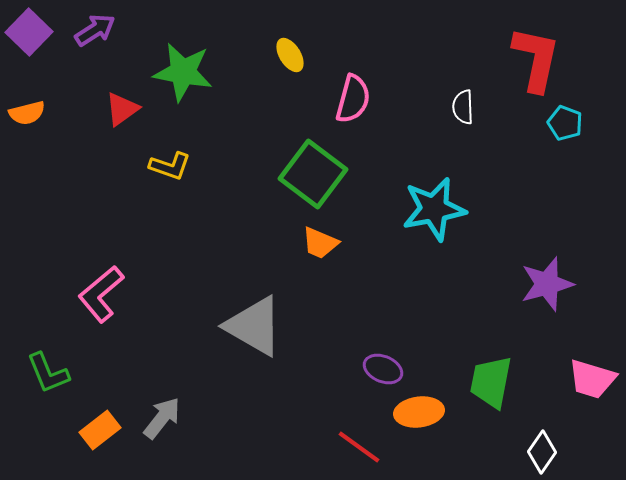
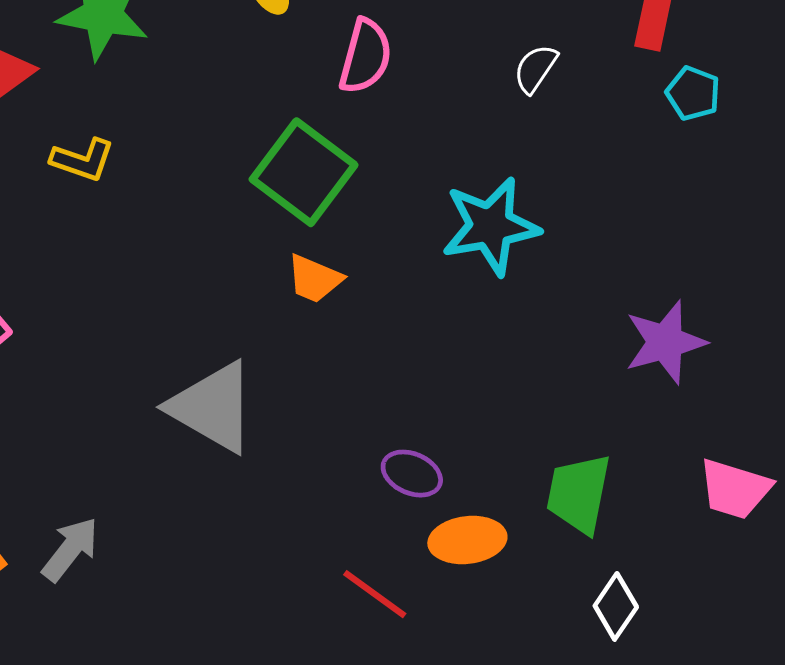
white semicircle: (463, 107) -> (535, 69), turned 36
white diamond: (542, 452) -> (616, 606), moved

